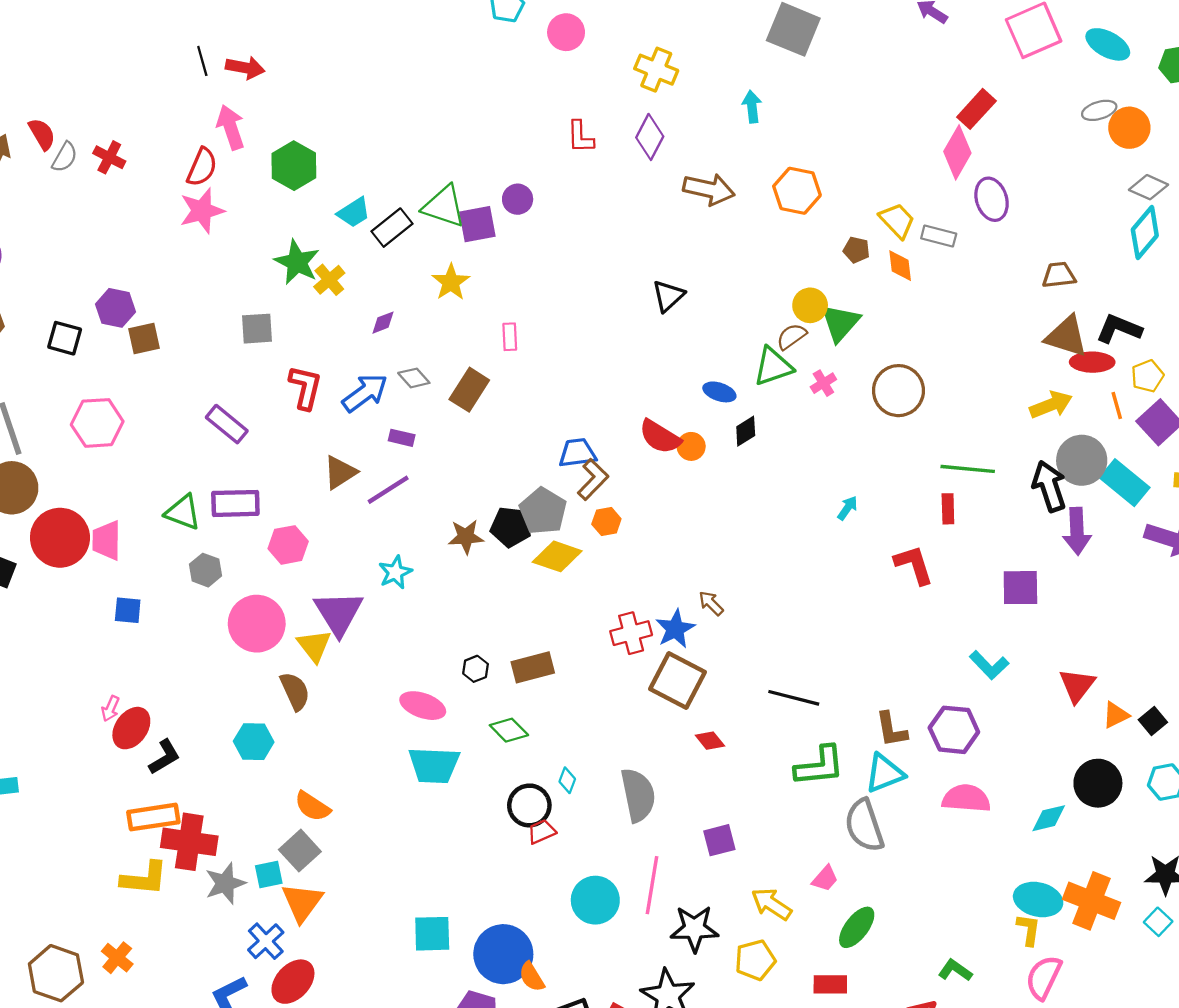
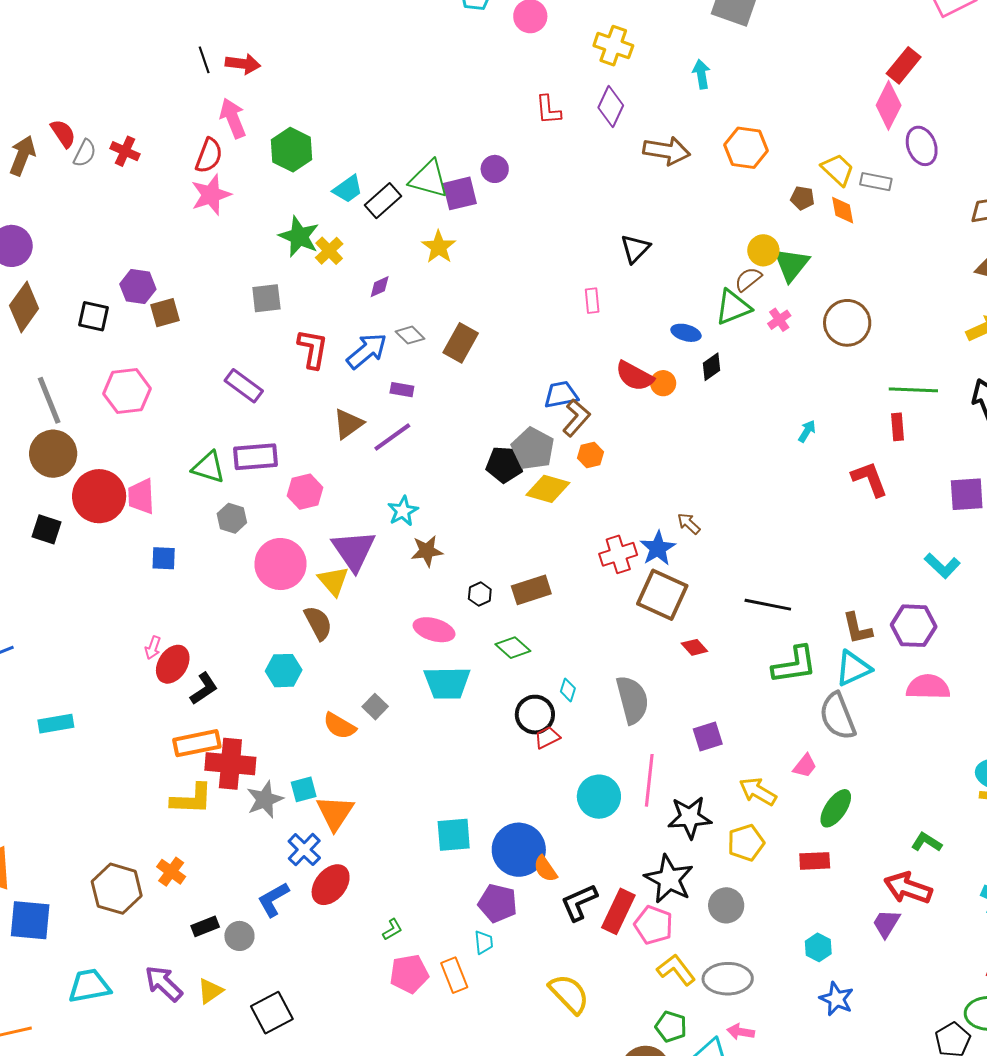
pink rectangle: (510, 337) -> (592, 301), moved
brown star: (466, 537) -> (427, 551), moved
gray square: (300, 851) -> (375, 707), moved, size x0.7

